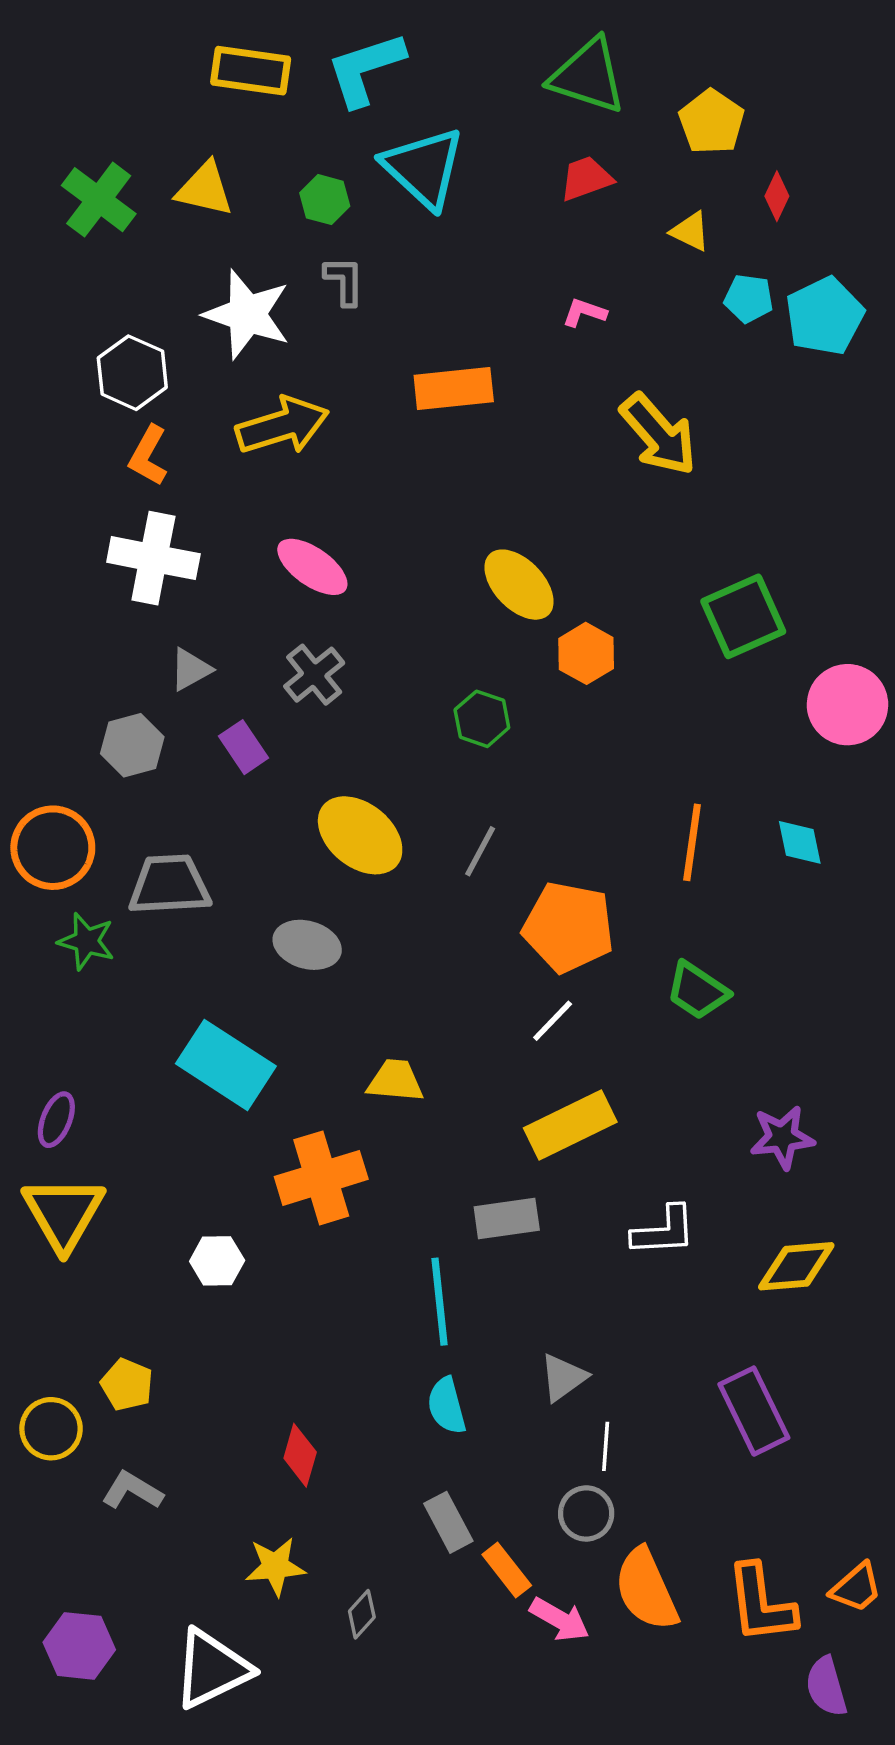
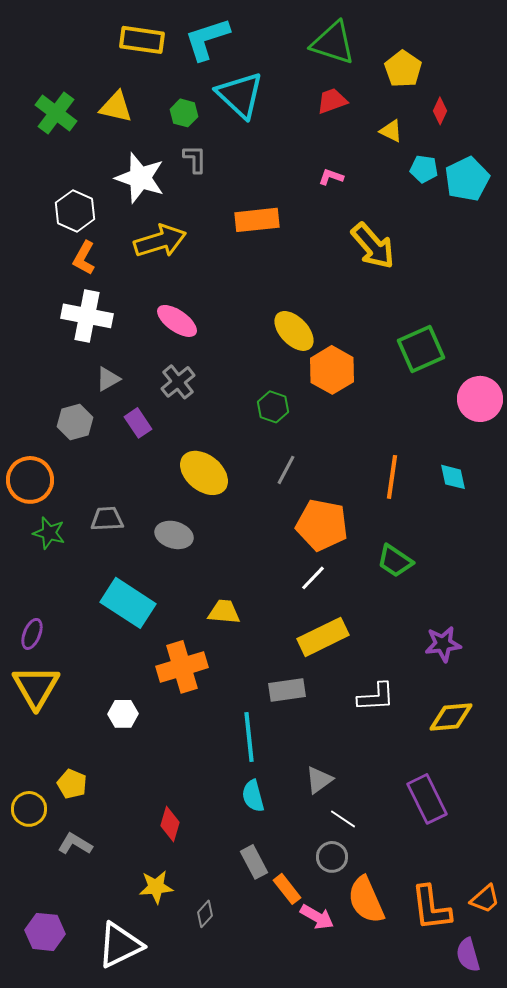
orange hexagon: (586, 653) -> (332, 370), size x1.4
gray line: (480, 851) -> (286, 470), moved
gray trapezoid: (169, 885) -> (107, 519), moved, size x0.7
white line: (606, 1446) -> (343, 819), turned -60

